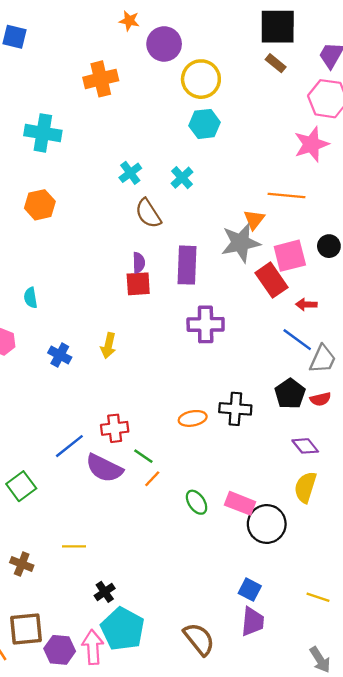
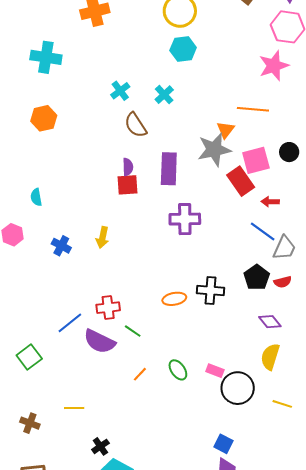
orange line: (152, 479) -> (140, 374), moved
pink rectangle: (240, 503) -> (215, 371), size x0.7
yellow line: (318, 597) -> (282, 404), moved

